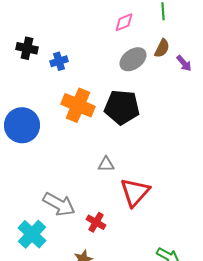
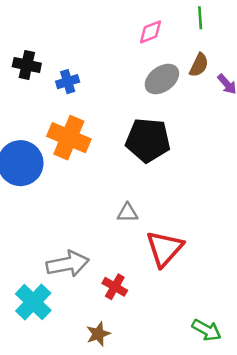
orange cross: (78, 105) -> (69, 138), moved
gray arrow: (59, 204) -> (68, 264), turned -40

